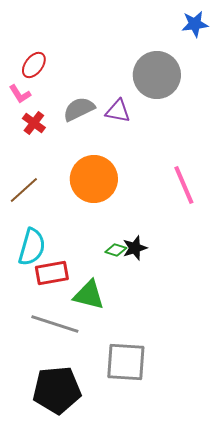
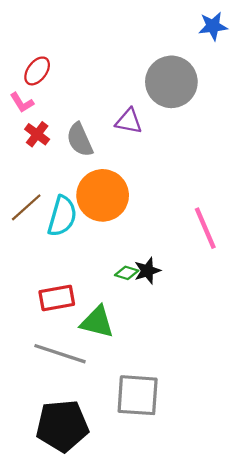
gray semicircle: (79, 109) -> (80, 140), moved, turned -88
pink line: (184, 185) -> (205, 228), moved
cyan semicircle: (32, 247) -> (62, 216), moved

